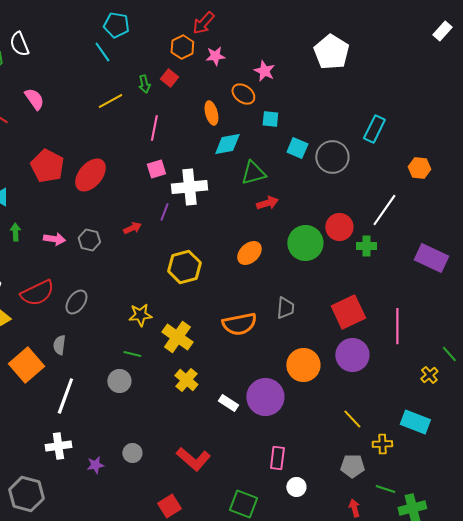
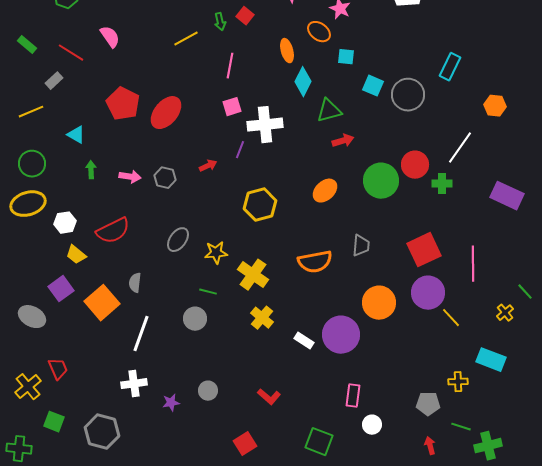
cyan diamond: (227, 144) -> (303, 82), turned -52
gray ellipse: (76, 302) -> (178, 240), moved
yellow line: (352, 419) -> (451, 318), moved
red L-shape: (193, 459) -> (269, 397), size x0.7

